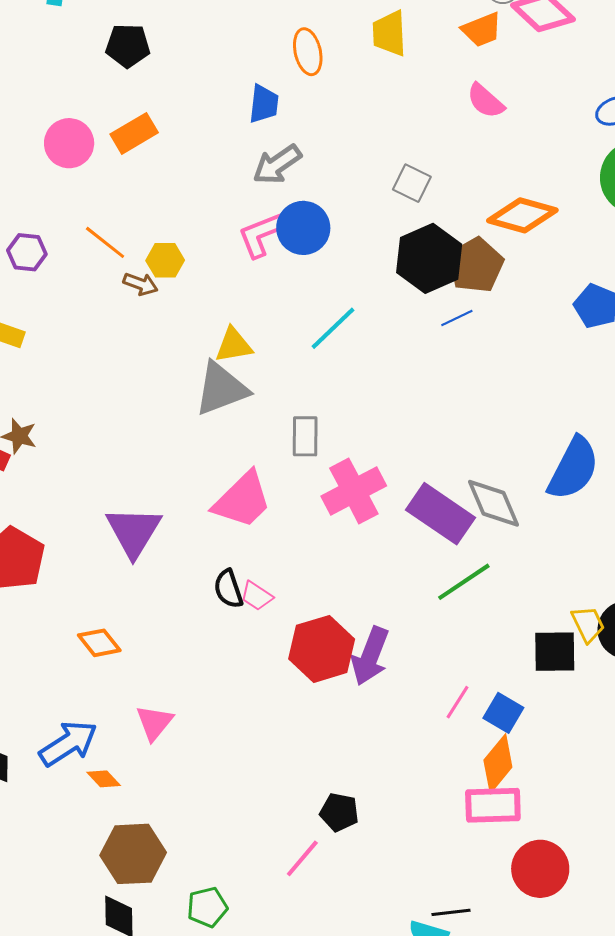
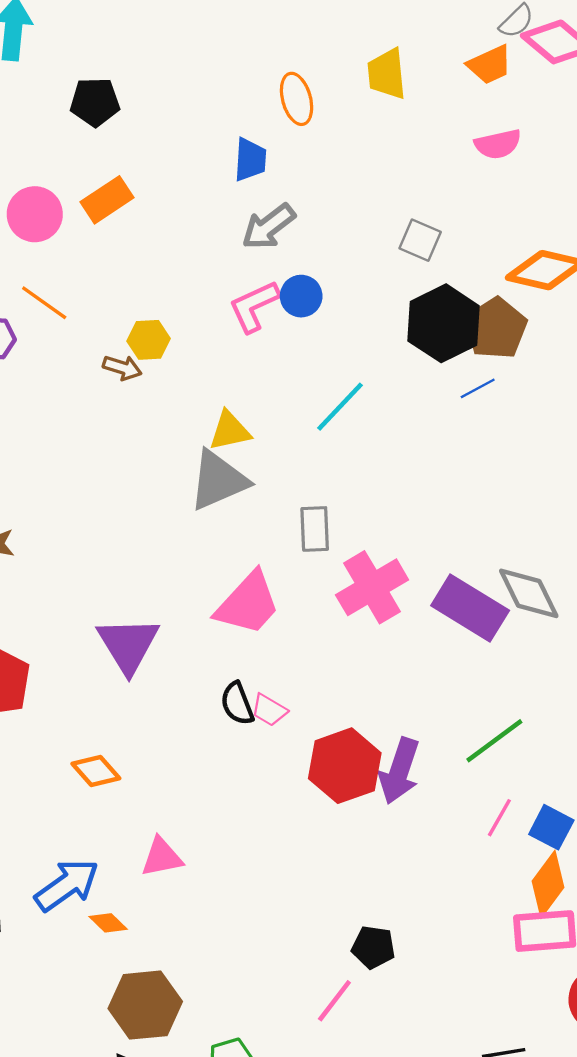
pink semicircle: (486, 101) -> (498, 144), turned -51
blue circle: (303, 228) -> (301, 296), size x0.7
orange line: (105, 242) -> (44, 303), moved
green line: (464, 582) -> (494, 741), moved
pink triangle: (154, 723) -> (162, 857), turned 42

